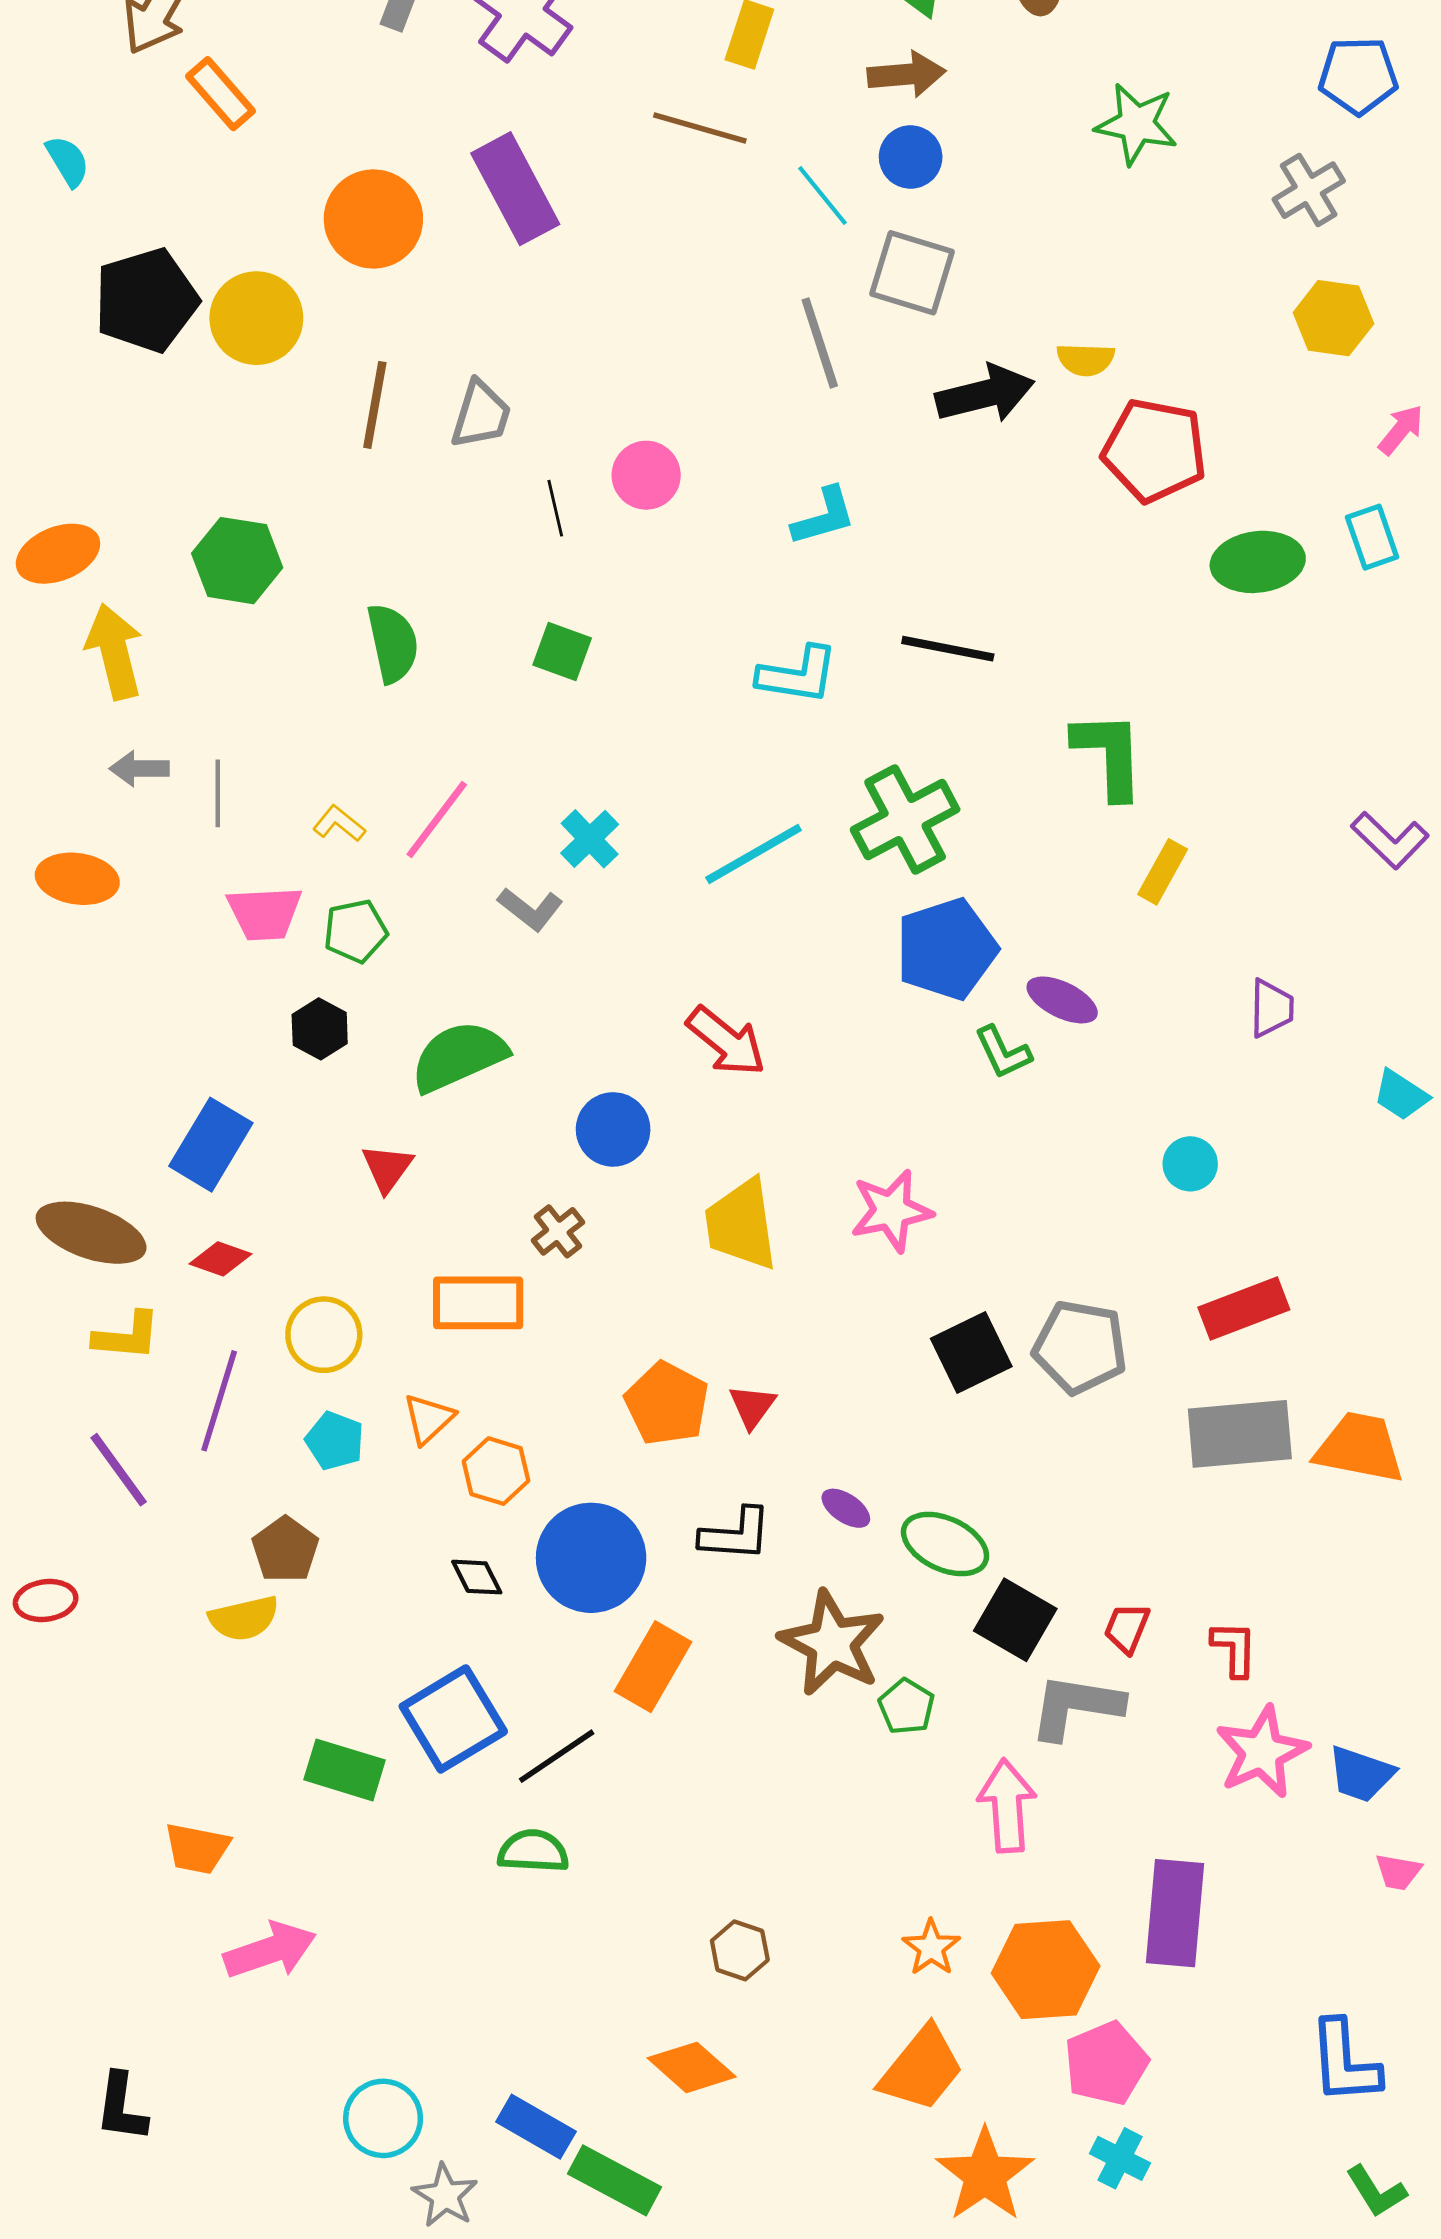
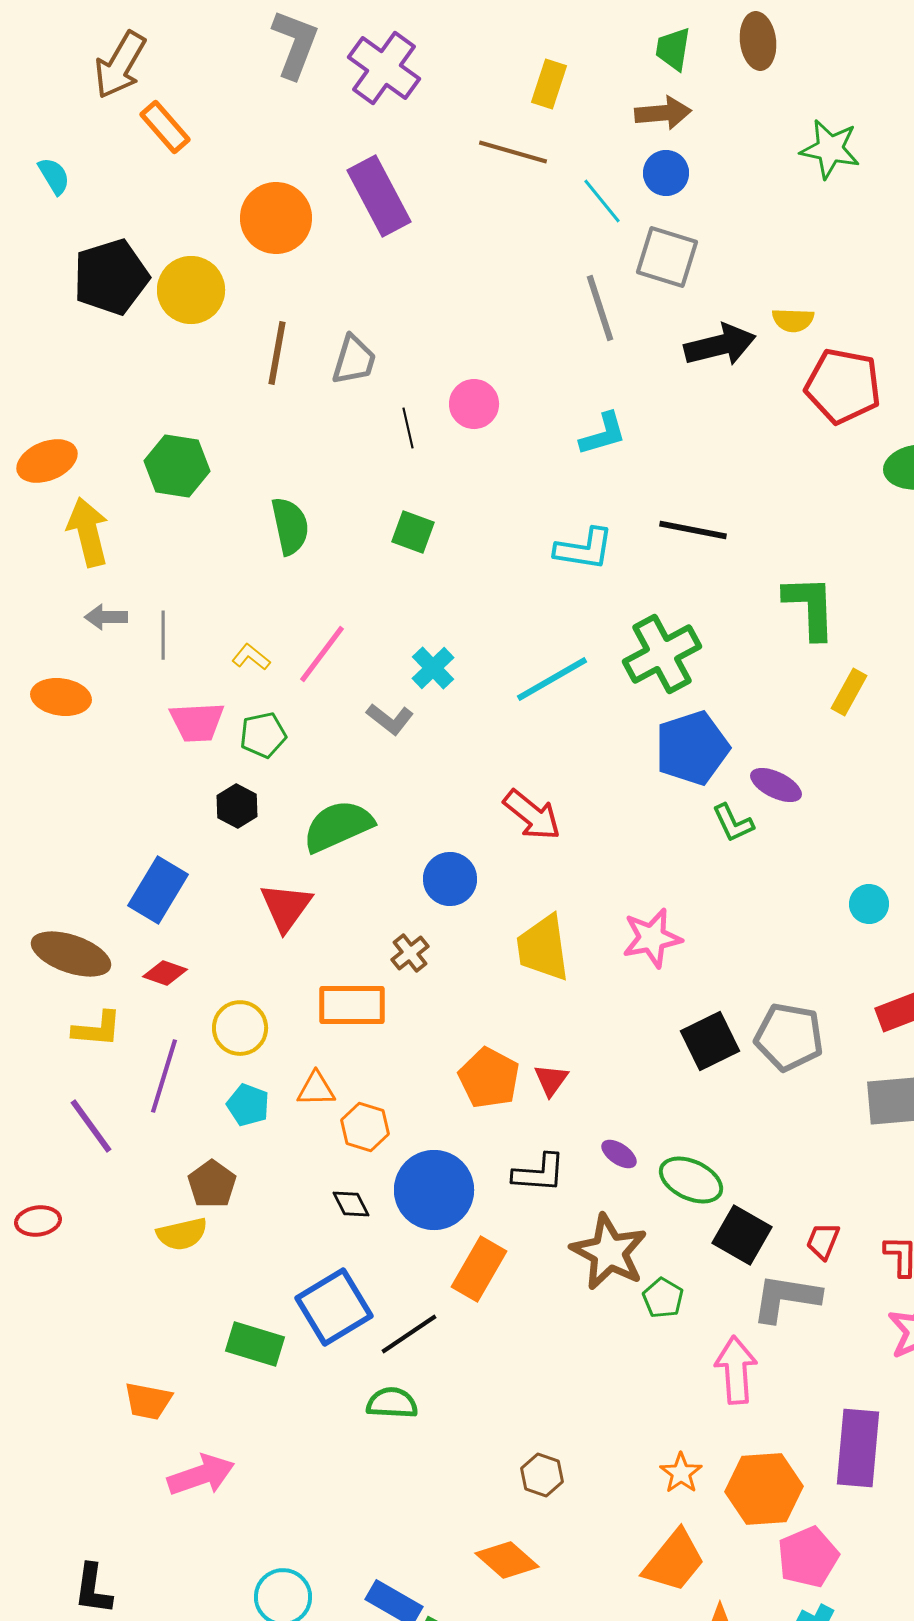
red triangle: (387, 1168) -> (286, 907), size x1.4
orange triangle: (429, 1419) -> (316, 1089), turned 42

